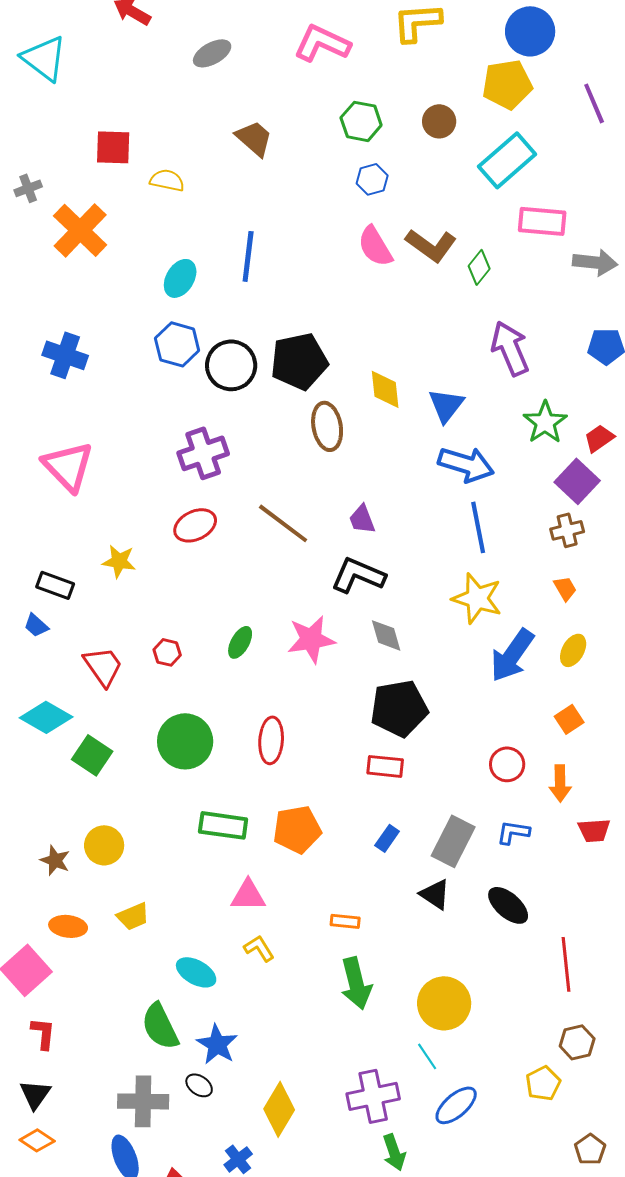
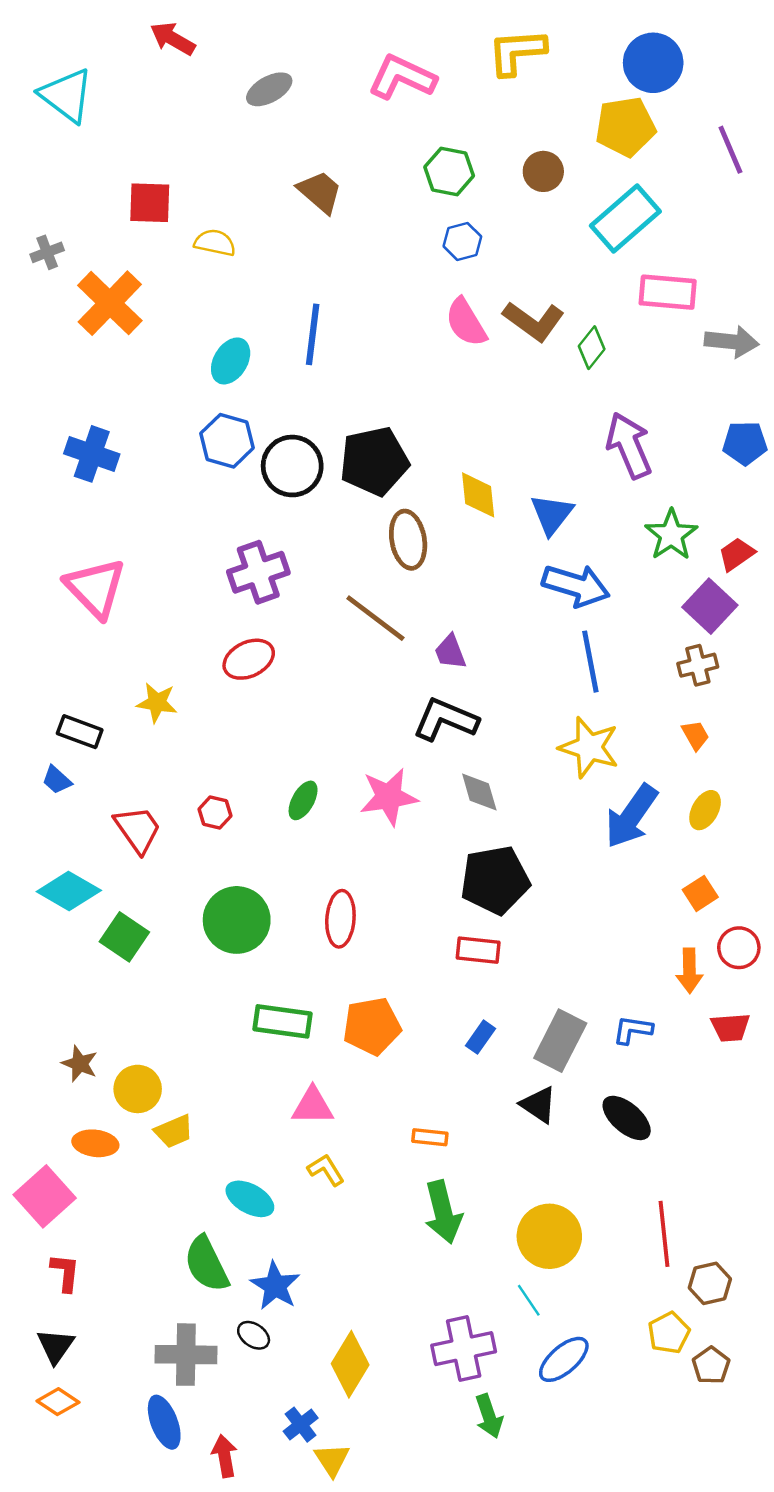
brown line: (283, 523) -> (375, 618), moved
red circle: (507, 764) -> (739, 948), moved
yellow circle: (104, 845) -> (138, 1089), moved
red line: (566, 964) -> (664, 1234), moved
brown pentagon: (590, 1149) -> (711, 1365), moved

